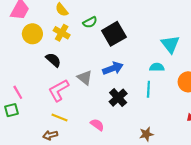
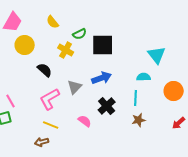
yellow cross: (62, 33) -> (66, 50), moved
black square: (114, 34) -> (103, 45), turned 30
gray triangle: (85, 78) -> (75, 87), turned 35
pink semicircle: (97, 125) -> (85, 121), moved
brown star: (146, 134) -> (139, 120), moved

